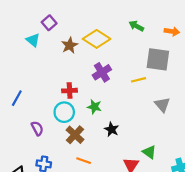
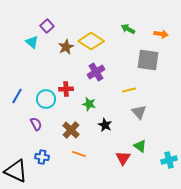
yellow line: (139, 80) -> (129, 90), moved
gray triangle: (162, 105) -> (139, 112), moved
cyan circle: (64, 112) -> (46, 99), moved

